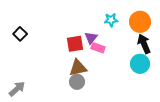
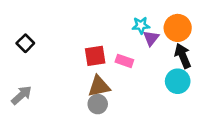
purple triangle: (91, 38) -> (151, 38), moved
gray arrow: (17, 89) -> (22, 95), moved

